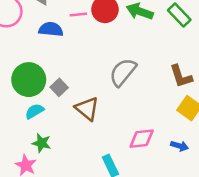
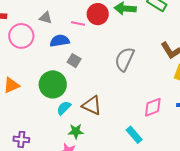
pink line: (78, 14) -> (78, 23), turned 32
gray square: (59, 87) -> (74, 61), moved
brown triangle: (87, 109) -> (92, 105), moved

